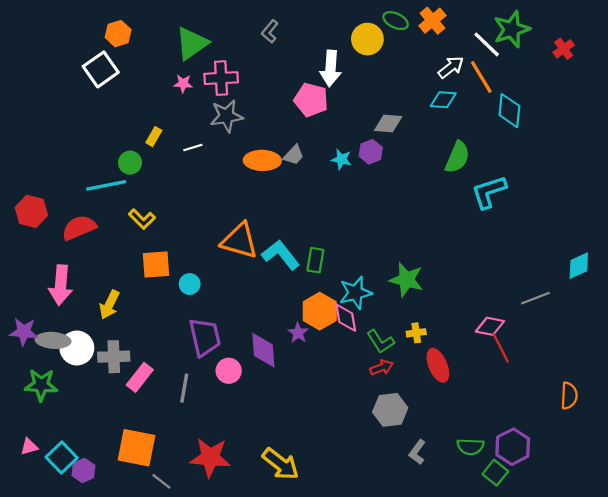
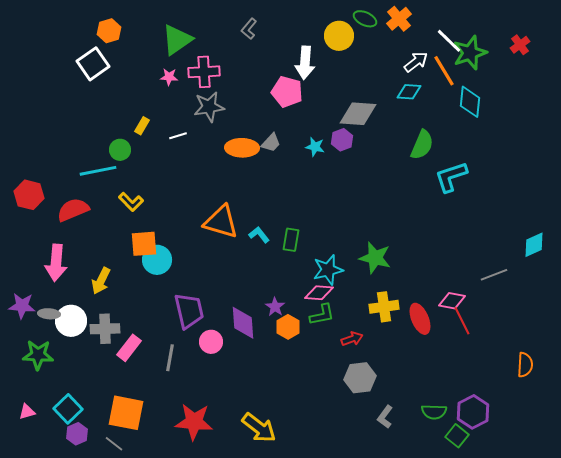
green star: (512, 29) -> (470, 53), moved
gray diamond: (388, 124) -> (358, 114), size x1.4
cyan L-shape: (281, 255) -> (259, 235), size x0.6
cyan circle: (190, 284) -> (157, 260), moved, size x1.5
orange hexagon: (320, 311) -> (288, 327), moved, size x0.7
pink diamond: (346, 318) -> (319, 293), turned -76
yellow cross: (416, 333) -> (384, 307), size x1.6
gray ellipse: (53, 340) -> (49, 314), size x0.7
green L-shape: (380, 341) -> (322, 315), moved, turned -68
red ellipse: (438, 365) -> (420, 319), moved
cyan square: (62, 457) -> (68, 409), moved
gray line: (161, 481) -> (114, 444), moved

